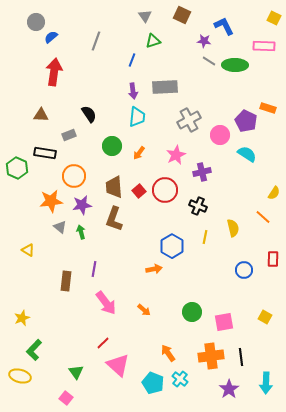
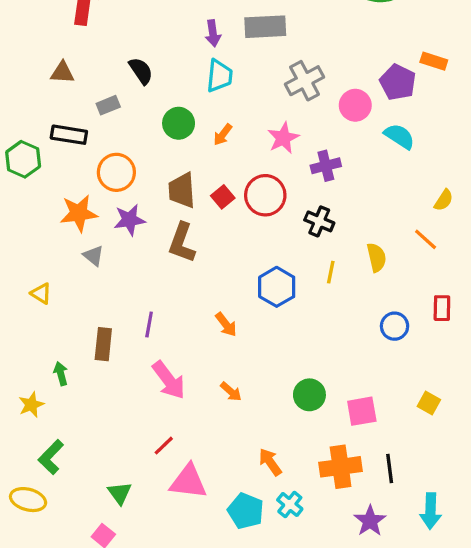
green arrow: (81, 232) -> (61, 374), moved
orange arrow: (154, 269) -> (226, 324), moved, turned 63
pink triangle: (118, 365) -> (188, 482), turned -35

